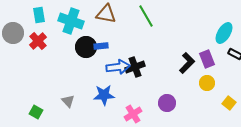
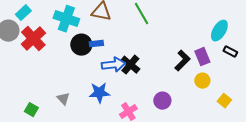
cyan rectangle: (39, 15) -> (23, 13), moved, turned 56
red cross: (38, 41) -> (33, 39), size x1.4
black cross: (135, 67) -> (130, 65), turned -30

